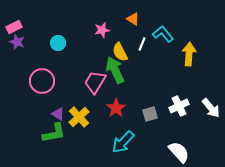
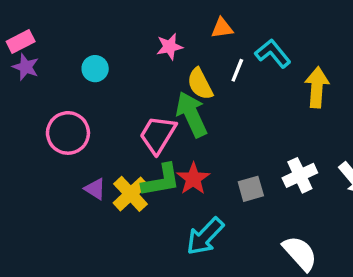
orange triangle: (133, 19) -> (222, 28), turned -40
green L-shape: (54, 133) -> (161, 180), moved

